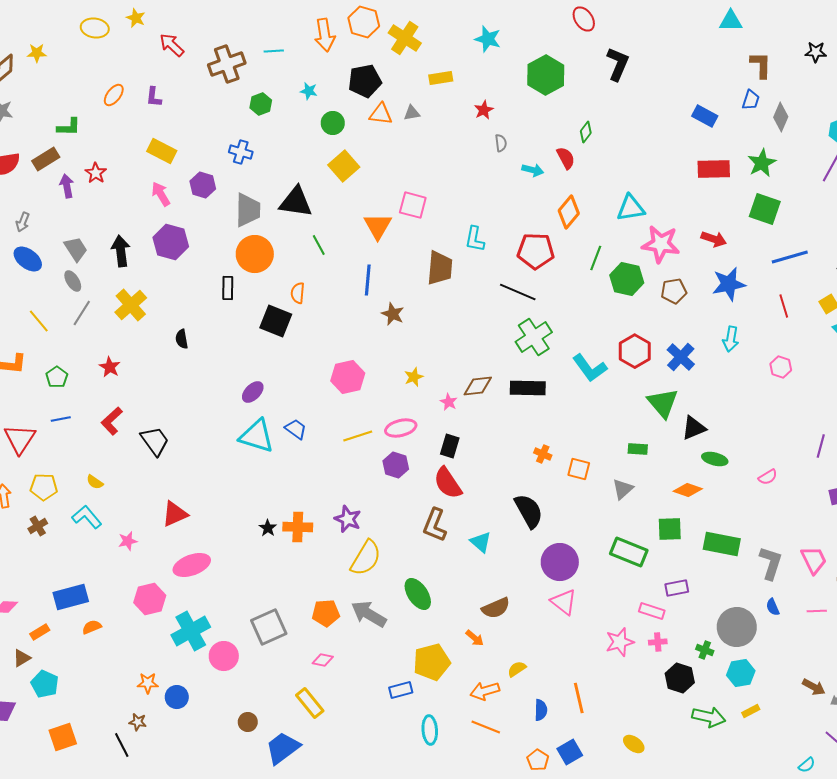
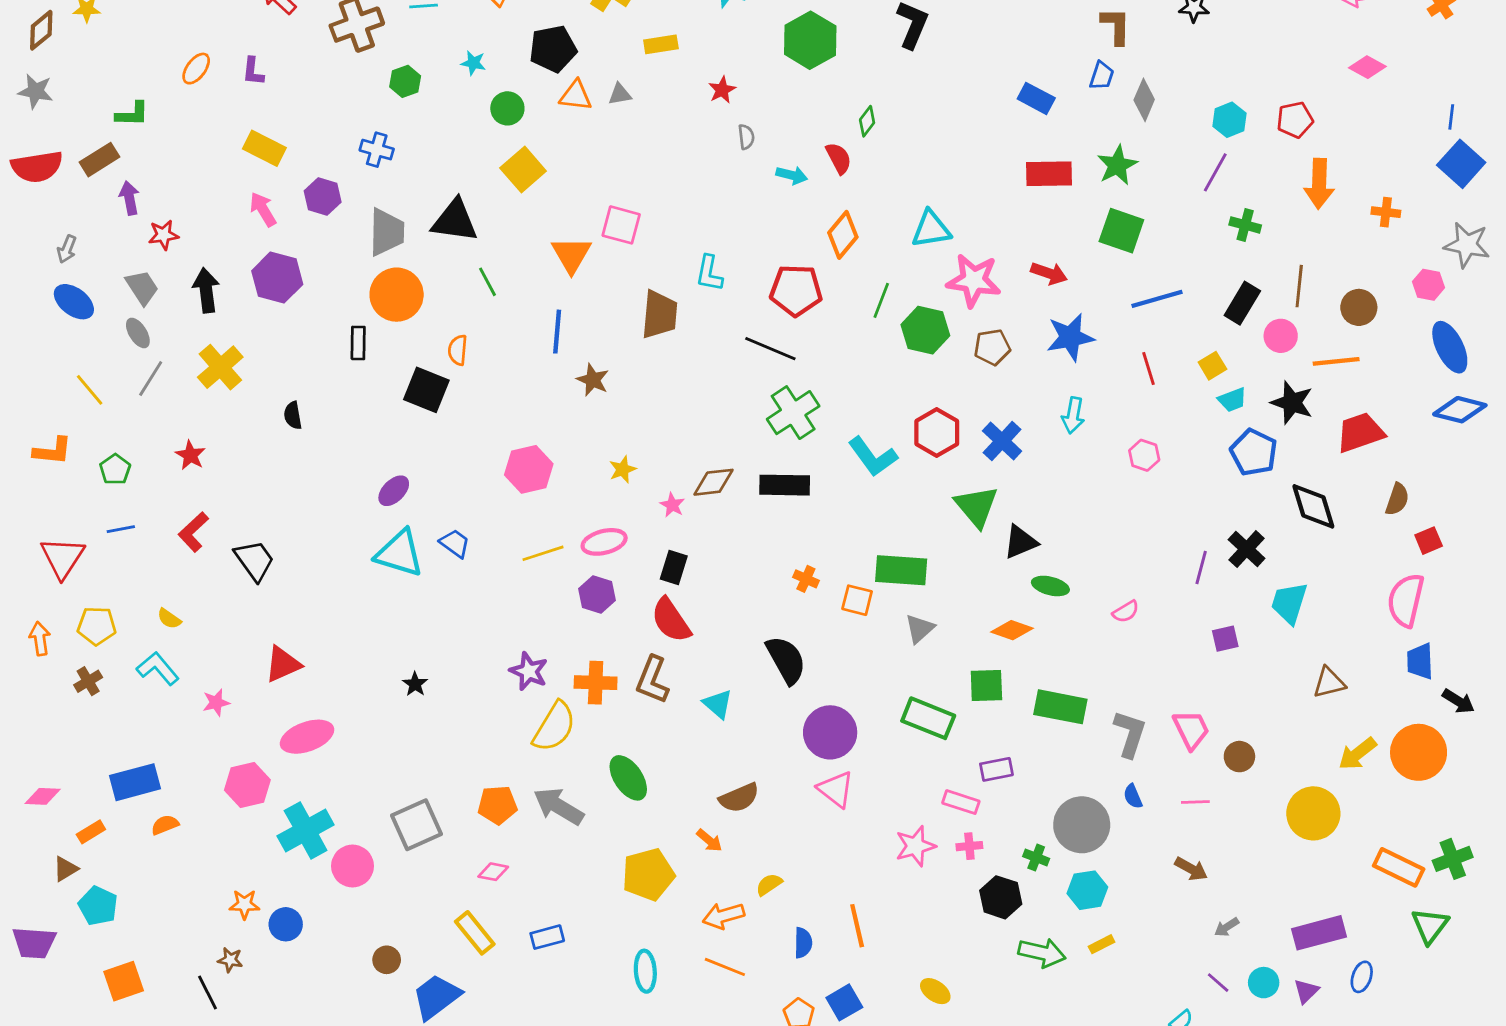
red star: (96, 173) -> (163, 235), moved, turned 30
green rectangle: (638, 449) -> (901, 570), moved, size x1.8
orange cross: (298, 527) -> (596, 683), moved
brown arrow: (814, 687) -> (1191, 869), moved
blue rectangle: (401, 690) -> (547, 937), moved

